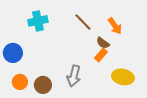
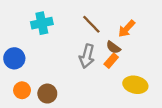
orange arrow: (115, 26) -> (127, 29), turned 78
gray arrow: (74, 76) -> (87, 56), moved

